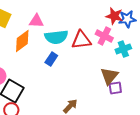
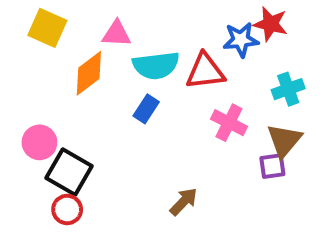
blue star: (127, 19) -> (241, 40), moved
pink cross: (104, 36) -> (229, 123), moved
brown triangle: (109, 76) -> (284, 140), moved

